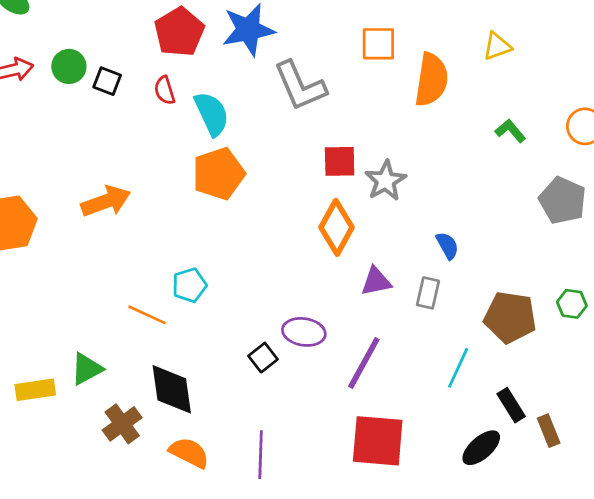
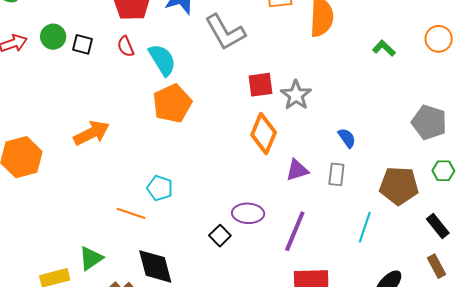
gray pentagon: (562, 201) -> (429, 122), moved
cyan pentagon: (189, 285) -> (160, 188), turned -30
black rectangle: (511, 405) -> (438, 226), moved

